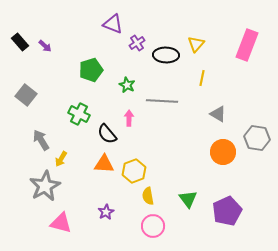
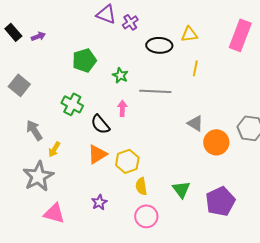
purple cross: (137, 43) -> (130, 22), moved
yellow triangle: (196, 44) -> (189, 34), turned 42
purple arrow: (45, 46) -> (38, 36), turned -64
gray triangle: (218, 114) -> (195, 123), moved
orange triangle: (104, 164) -> (97, 154), turned -35

